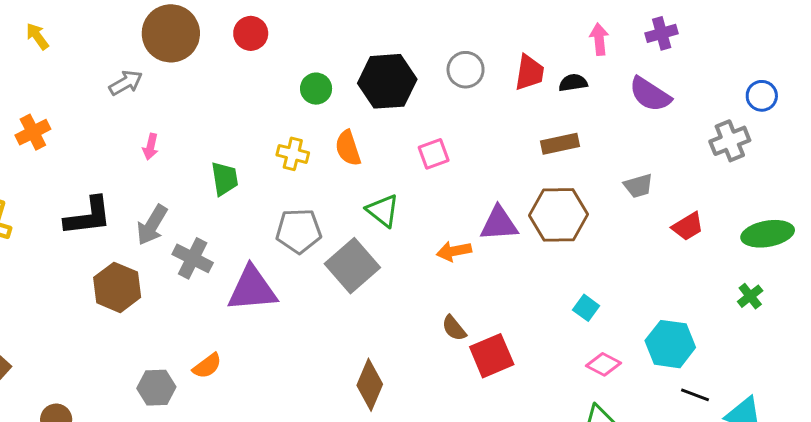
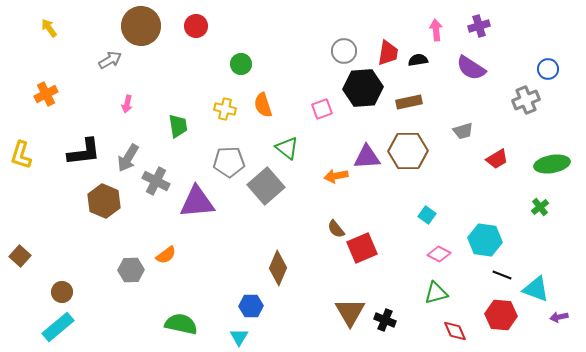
black hexagon: (387, 81) -> (363, 88), moved

